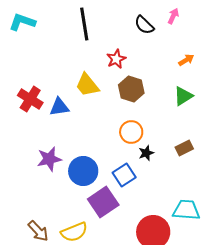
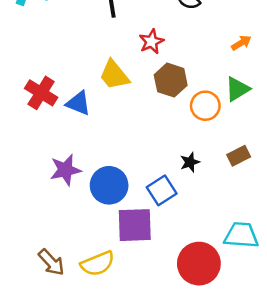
blue triangle: (59, 107) -> (78, 103), turned 30
orange circle: (131, 132) -> (205, 106), moved
purple square: (103, 202) -> (135, 225), turned 32

